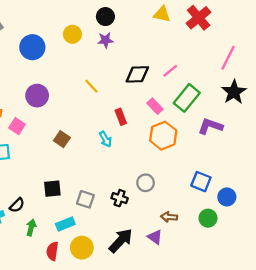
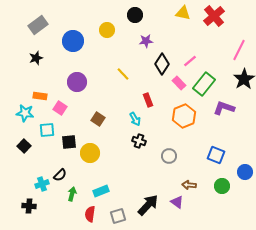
purple star: (105, 40) -> (146, 41), moved
black diamond: (137, 74) -> (162, 64), turned -55
pink rectangle: (155, 106) -> (179, 83), moved
black square: (52, 189) -> (69, 142), moved
blue circle: (227, 197) -> (245, 172), moved
black cross: (120, 198) -> (139, 141), moved
gray square: (85, 199) -> (118, 216), moved, turned -35
yellow circle: (82, 248) -> (90, 153), moved

